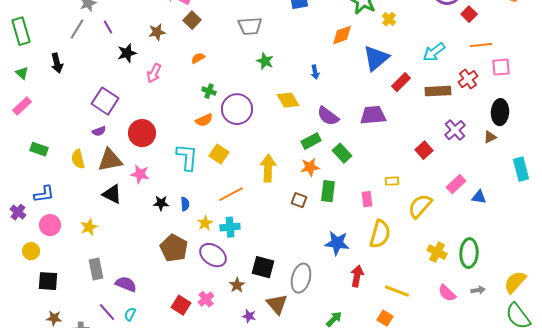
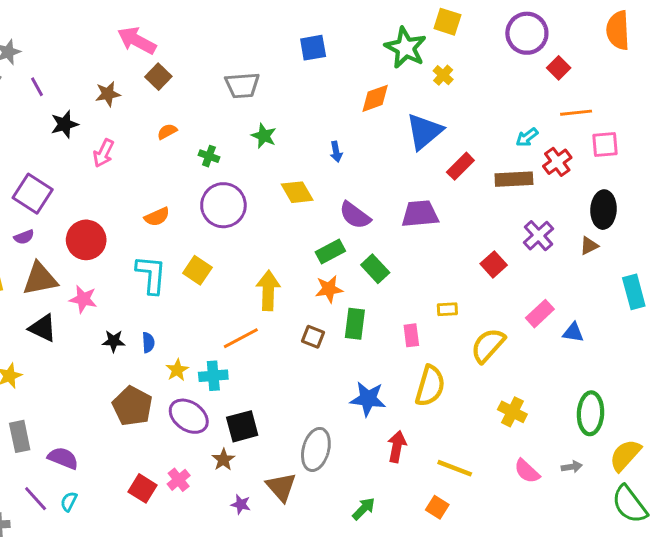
cyan arrow: (434, 52) -> (527, 137), moved, size x0.7
green cross: (209, 91) -> (209, 156), moved
orange semicircle: (204, 120) -> (157, 217), moved
orange line: (231, 194) -> (241, 338), moved
green ellipse: (469, 253) -> (591, 413), moved
black square: (263, 267) -> (242, 426), moved, turned -30

